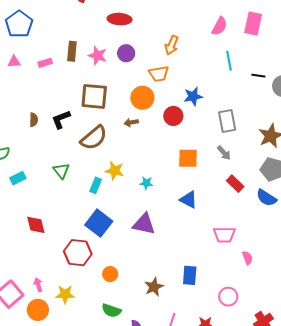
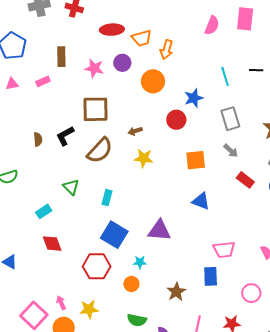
brown rectangle: (72, 51) -> (61, 57), moved
cyan line: (229, 61) -> (225, 77), moved
orange trapezoid: (159, 74) -> (142, 38), moved
orange circle: (142, 98) -> (153, 81), moved
yellow star: (115, 171) -> (144, 158), moved
cyan rectangle: (18, 178) -> (44, 211), moved
cyan star: (146, 183) -> (140, 262), moved
pink trapezoid: (224, 235) -> (224, 250), moved

